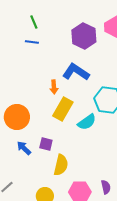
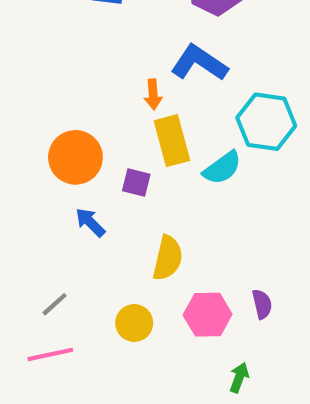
yellow rectangle: (63, 109) -> (172, 141), turned -45
purple square: (46, 144) -> (136, 183), moved

